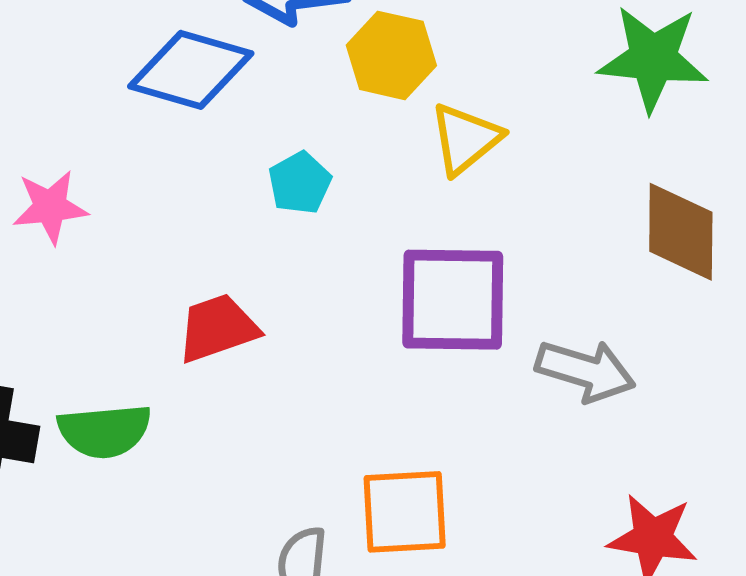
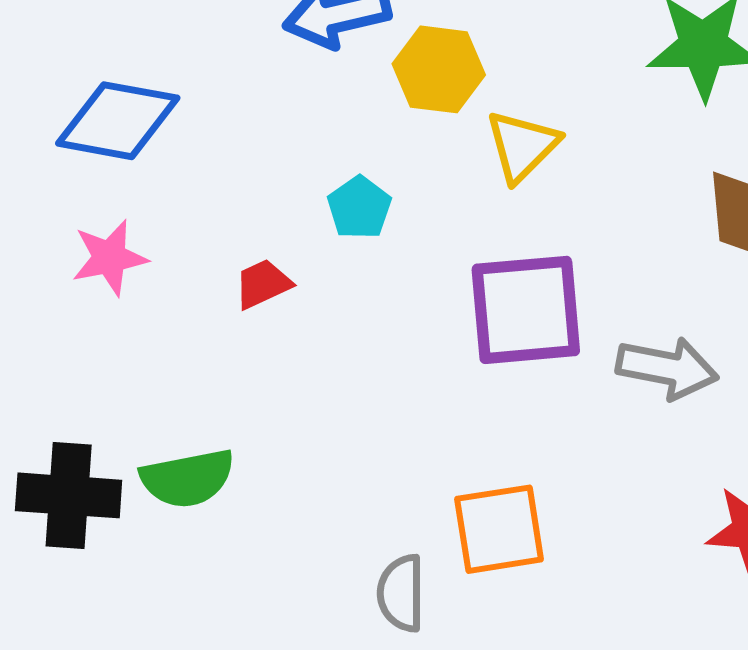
blue diamond: (191, 70) -> (118, 121), moved
red trapezoid: (218, 328) -> (263, 284), moved, size x0.7

